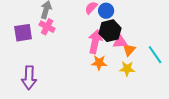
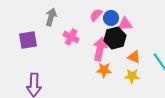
pink cross: (47, 27) -> (71, 37), moved
pink triangle: (120, 42) -> (125, 24), moved
orange triangle: (129, 50) -> (134, 57), turned -48

